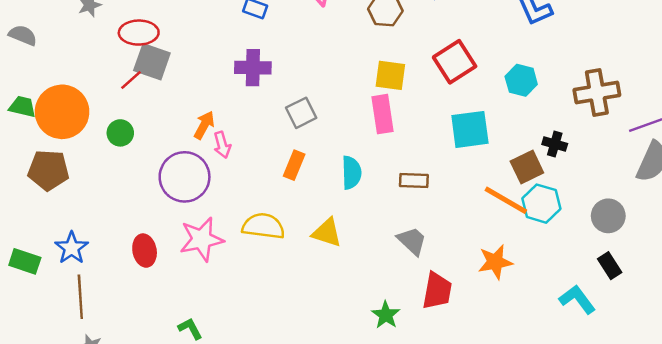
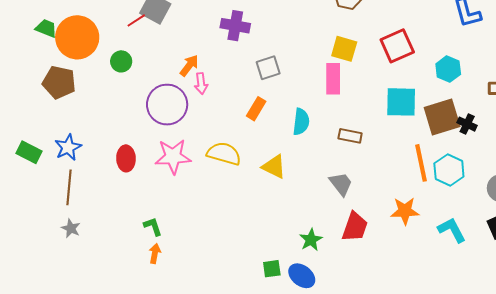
brown square: (527, 167) -> (442, 117), moved, size x1.4
orange line: (506, 200) -> (421, 163), turned 39
cyan L-shape: (577, 299) -> (452, 230), moved

